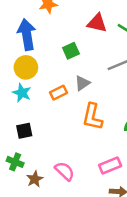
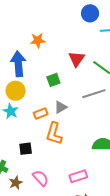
red triangle: (97, 23) -> (77, 59), turned 48
orange L-shape: (92, 117) -> (54, 133), moved
black square: (24, 131) -> (26, 149), moved

